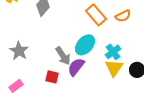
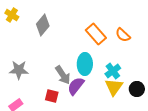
orange semicircle: (123, 16) -> (123, 35), turned 70
cyan ellipse: (85, 45) -> (85, 64), turned -40
gray star: (19, 51) -> (19, 70), turned -30

